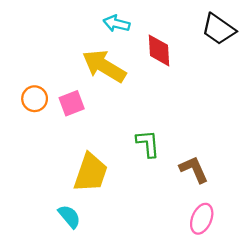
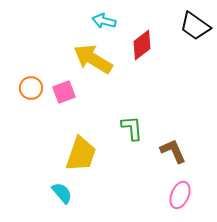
red diamond: (159, 50) -> (142, 45), turned 56

